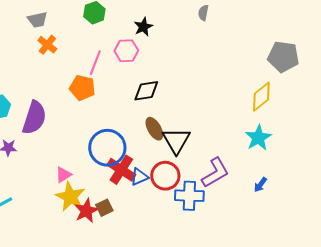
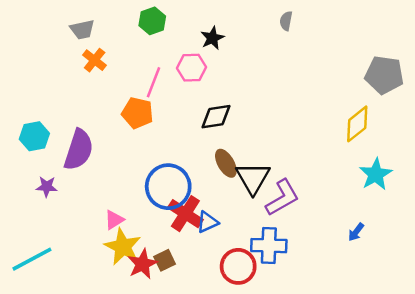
cyan star: (258, 138) -> (376, 174), moved
purple L-shape: (215, 173) -> (282, 198), moved
red circle: (165, 176) -> (238, 266), moved

